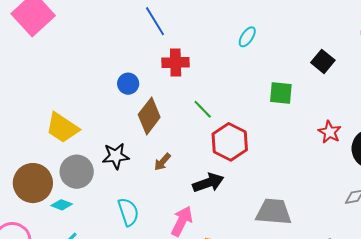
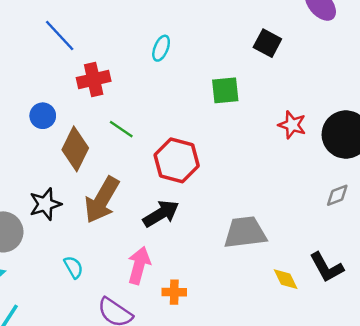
cyan ellipse: (247, 37) -> (161, 48), moved
green line: (203, 109) -> (121, 129), moved
brown arrow: (162, 162) -> (102, 200), size x2.0
cyan semicircle: (128, 212) -> (73, 267), size x0.7

